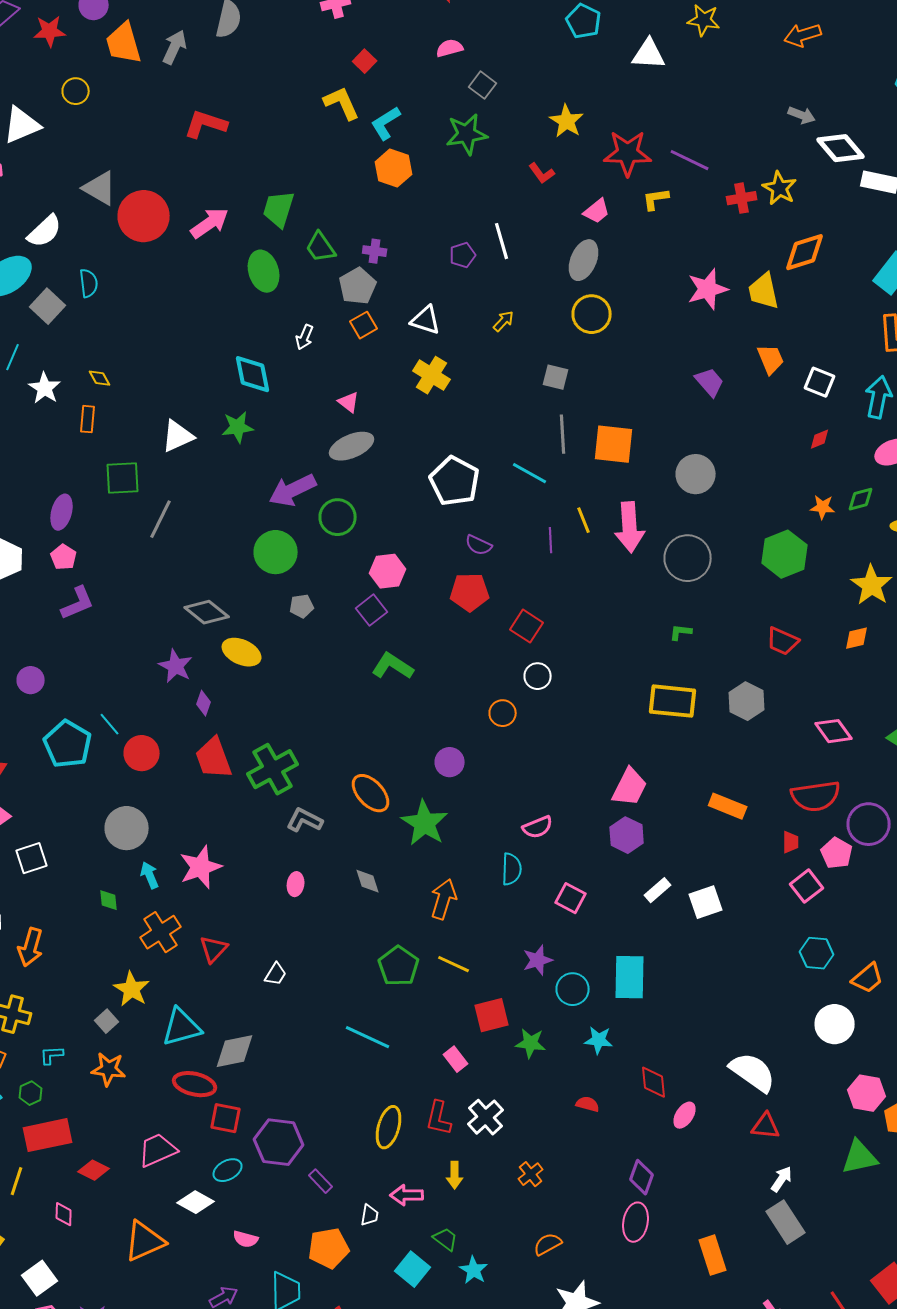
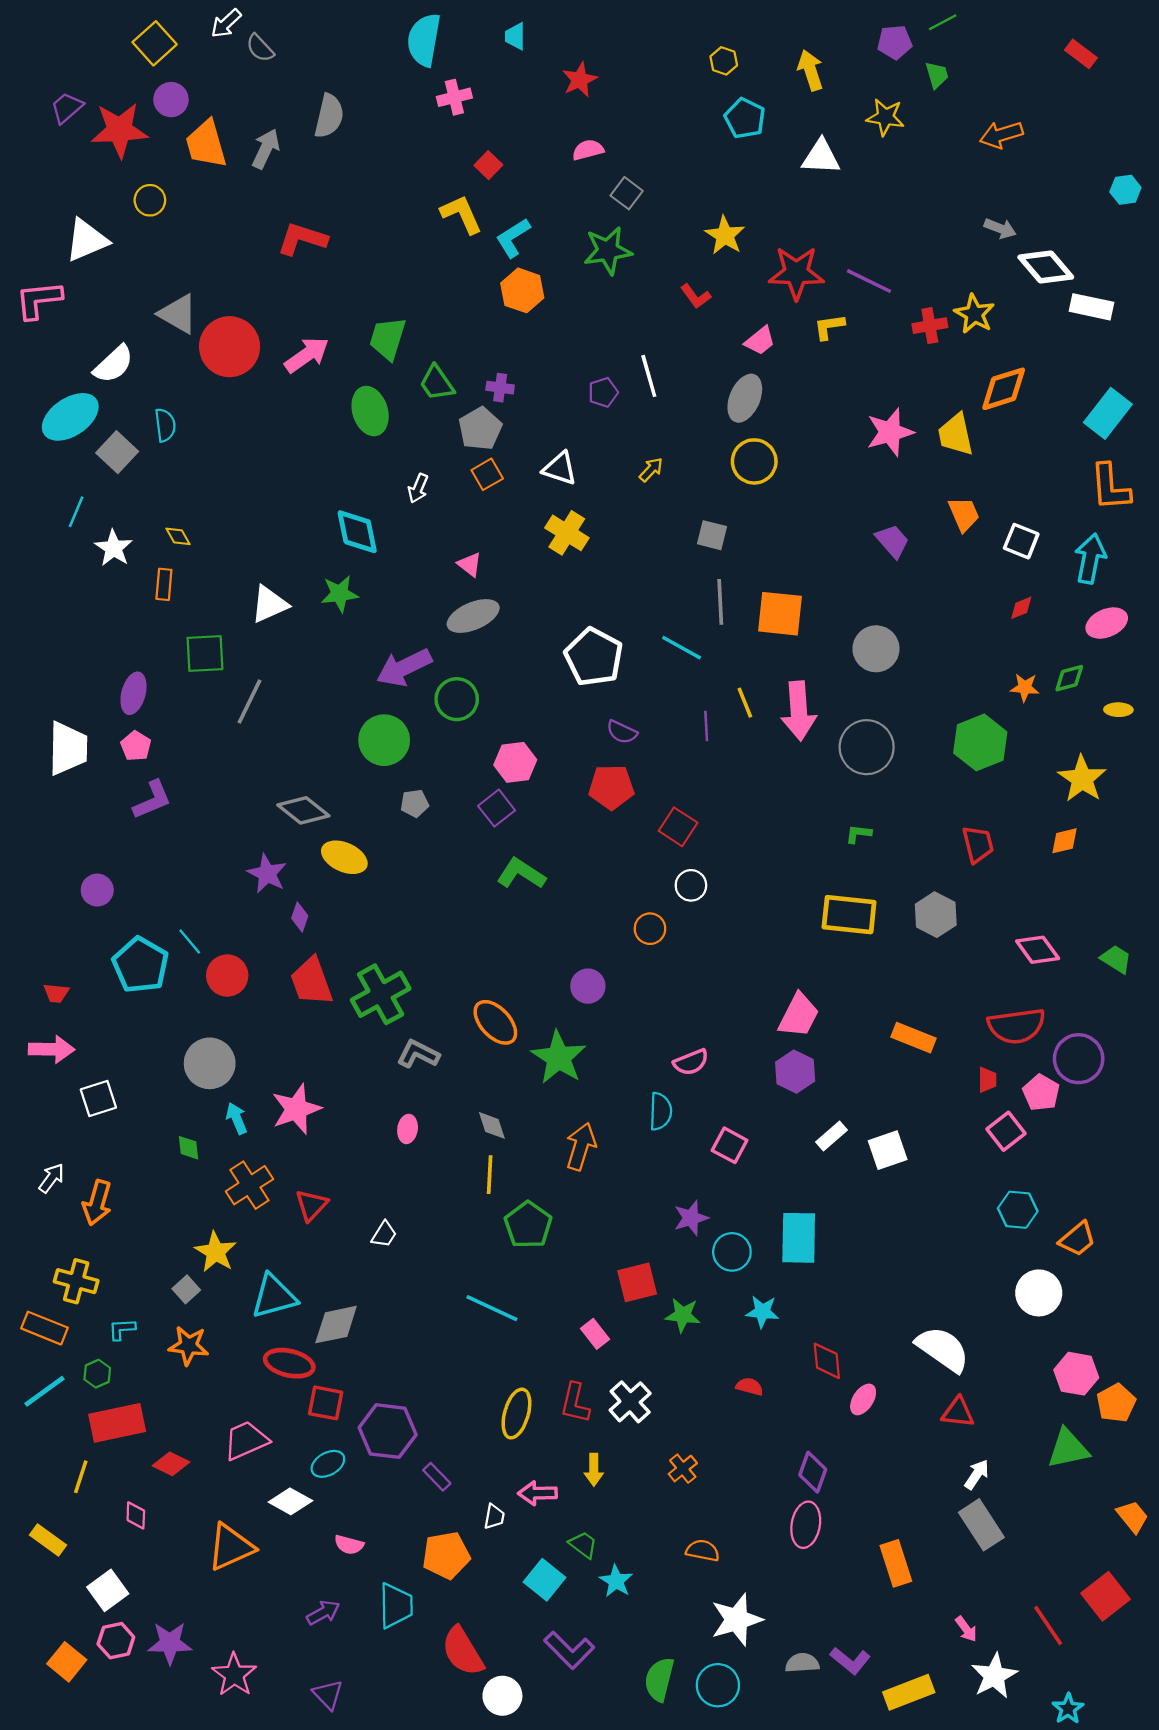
red star: (50, 31) -> (119, 130), size x1.5
red trapezoid: (783, 641) -> (978, 844), turned -128
yellow line: (454, 964) -> (490, 1175), moved, turned 68
orange semicircle: (548, 1244) -> (703, 1551), turned 40

